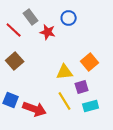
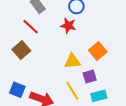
red line: (14, 30) -> (31, 27), moved
red star: (48, 32) -> (68, 26), moved

